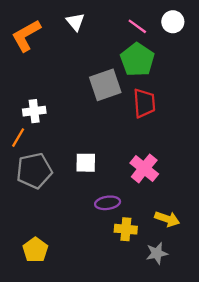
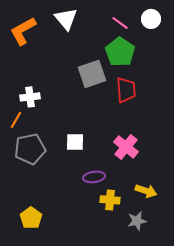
white triangle: (75, 22) -> (66, 19), size x1.4

